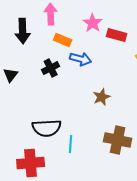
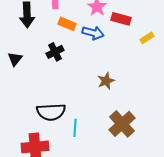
blue arrow: (81, 59) -> (93, 33), moved
brown cross: (118, 140) -> (122, 124), turned 36

